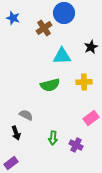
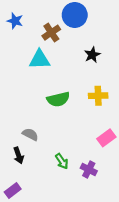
black star: (91, 47) -> (92, 55), moved
cyan triangle: (62, 56) -> (40, 59), moved
green arrow: (53, 138) -> (62, 161), turned -40

